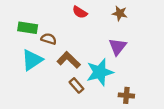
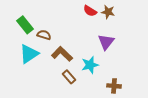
red semicircle: (80, 12) -> (90, 11), moved
green rectangle: (28, 28) -> (25, 25), turned 42
cyan star: (100, 72) -> (90, 65), size x0.7

